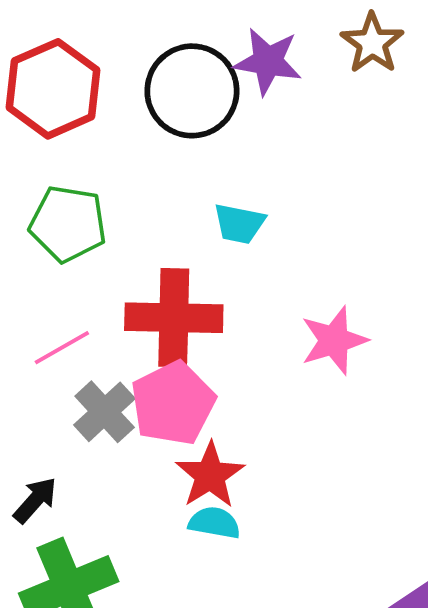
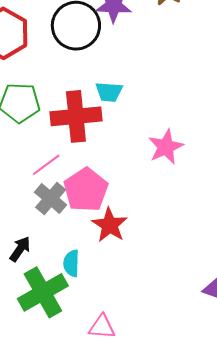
red cross: (174, 318) -> (76, 116), moved
pink line: (62, 348) -> (46, 165), moved
cyan semicircle: (214, 523) -> (71, 263), moved, turned -92

